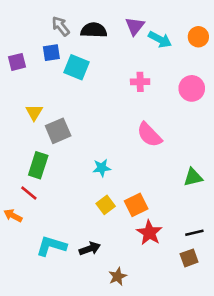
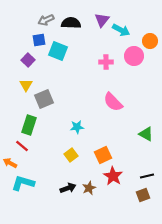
gray arrow: (61, 26) -> (46, 20), turned -77
orange circle: (198, 37) -> (150, 41), moved
purple square: (17, 62) -> (28, 60), moved, turned -32
pink circle: (192, 88) -> (134, 56), moved
green triangle: (193, 177) -> (146, 134), turned 42
yellow square: (106, 205) -> (71, 155), moved
cyan L-shape: (51, 246) -> (23, 183), moved
brown star: (118, 276) -> (89, 188), moved

